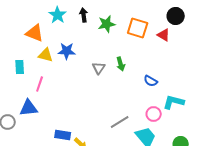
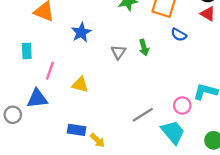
red triangle: (164, 35) -> (208, 14), moved
blue star: (67, 51) -> (81, 32), turned -30
yellow triangle: (46, 55) -> (80, 85), moved
blue semicircle: (151, 81) -> (179, 35), moved

